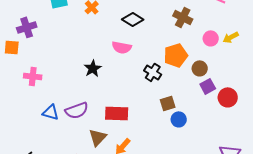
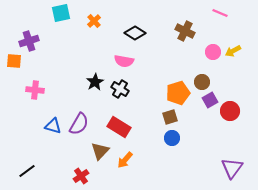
orange pentagon: (176, 55) -> (178, 93), moved
black cross: (153, 72) -> (120, 89), moved
purple semicircle: (77, 110) -> (79, 124), turned -40
red rectangle: (117, 113) -> (119, 127), turned 30
blue circle: (179, 119) -> (172, 138), moved

